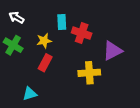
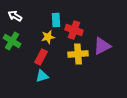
yellow star: (44, 41) -> (48, 37), moved
yellow cross: (89, 73) -> (78, 54), moved
cyan triangle: (30, 94) -> (42, 76), moved

